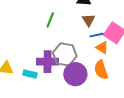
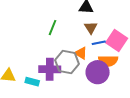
orange triangle: (102, 47) -> (81, 53), moved
orange semicircle: (101, 70) -> (108, 61), moved, turned -72
purple circle: (75, 74) -> (98, 72), moved

